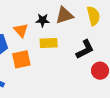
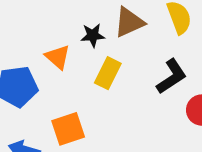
yellow rectangle: (49, 43) -> (108, 73), turned -54
orange square: (21, 59) -> (68, 129), moved

